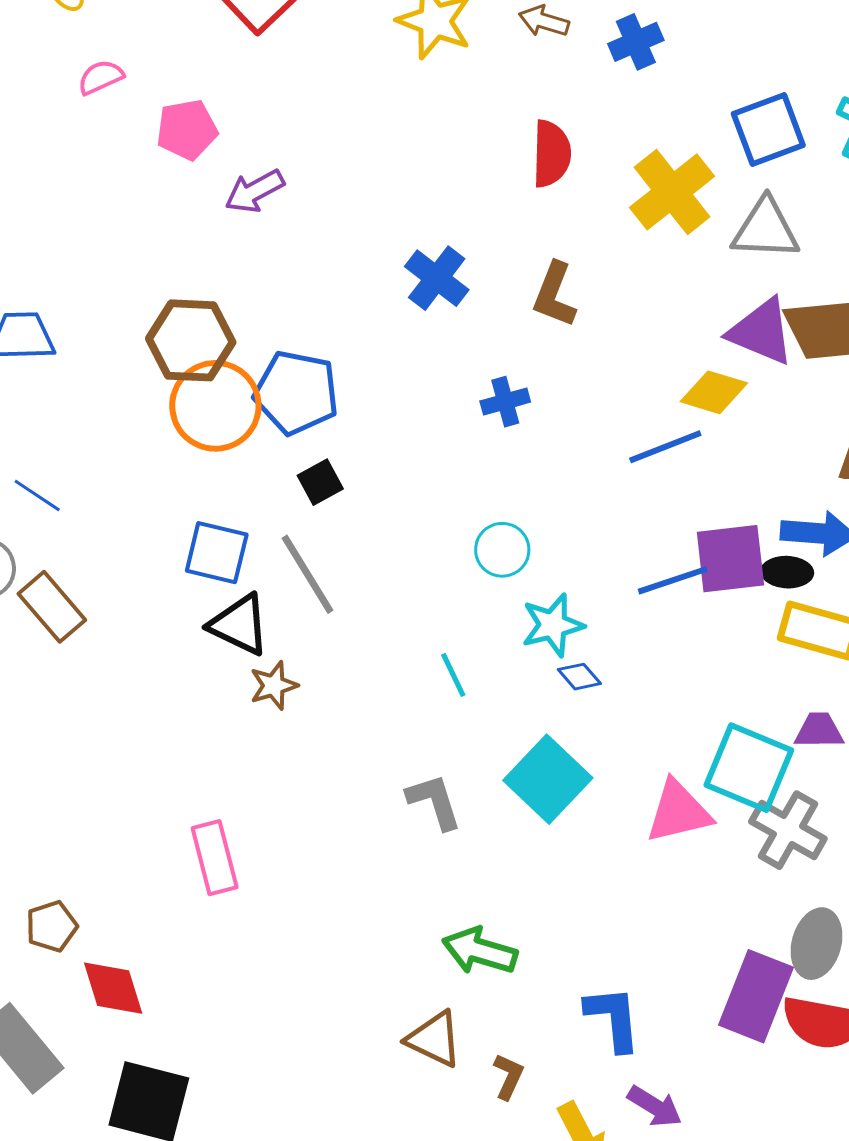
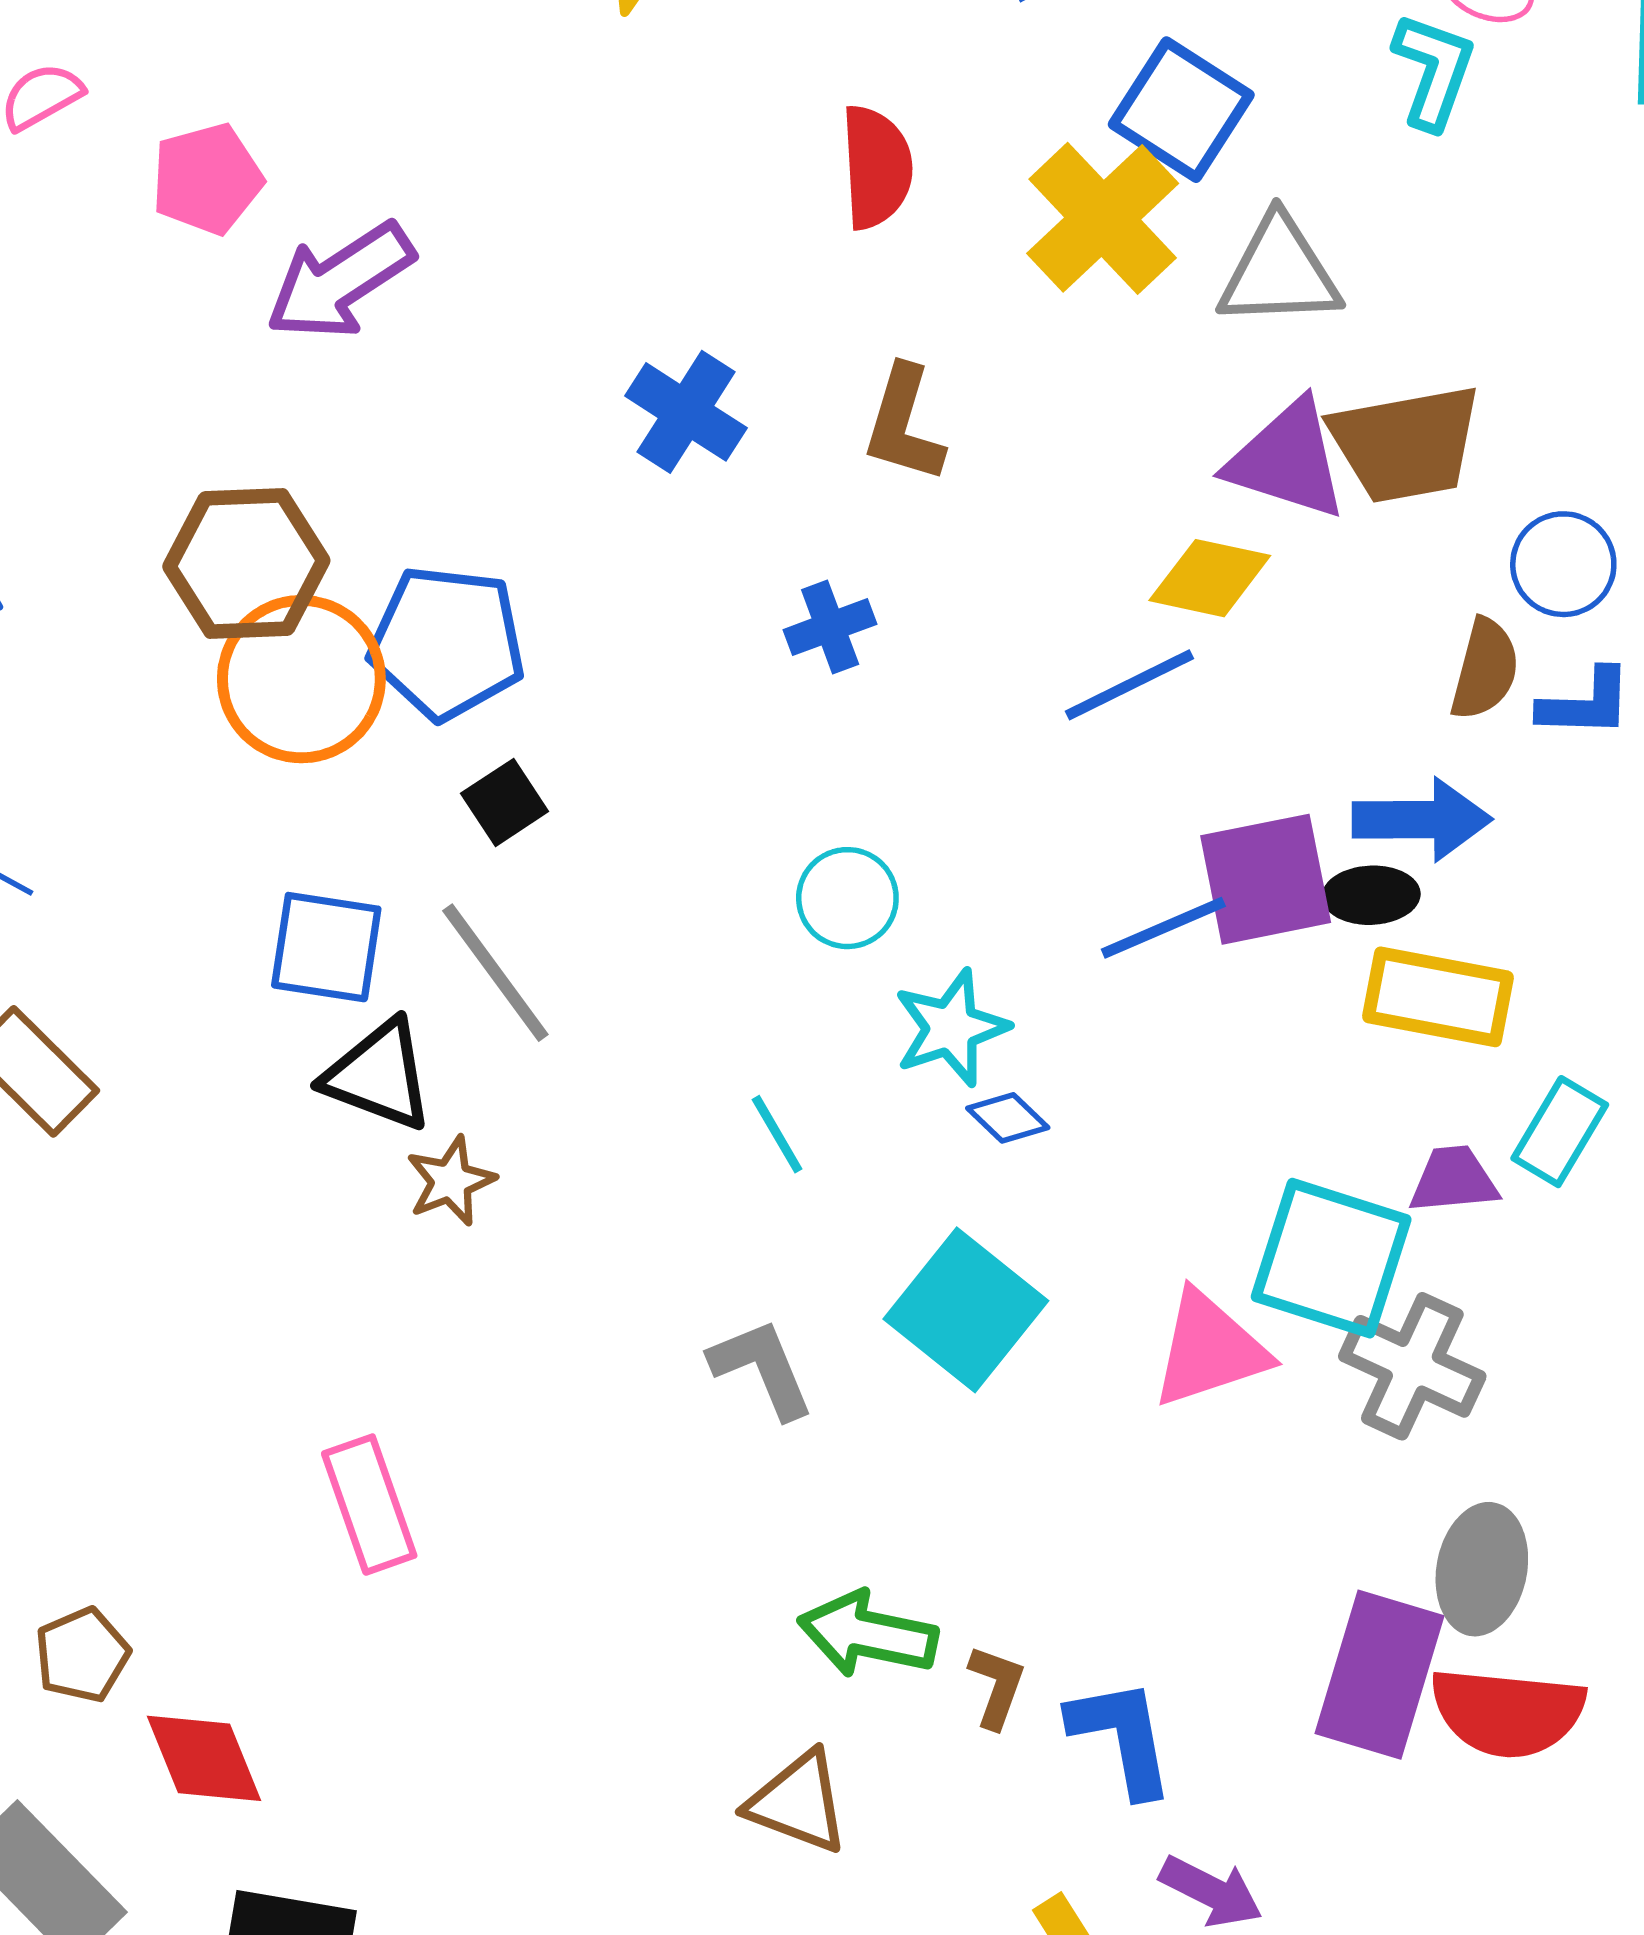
blue square: (768, 129) -> (1181, 110), moved, turned -32
purple arrow: (255, 191) -> (340, 281), size x1.4
brown L-shape: (508, 1076) -> (997, 1687), moved

